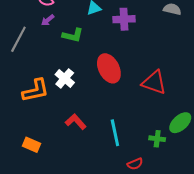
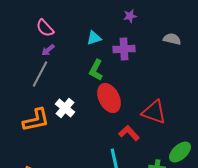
green L-shape: (73, 35) -> (96, 70), moved, turned 105
gray line: (18, 39) -> (40, 74), moved
red L-shape: (76, 122) -> (129, 133), moved

